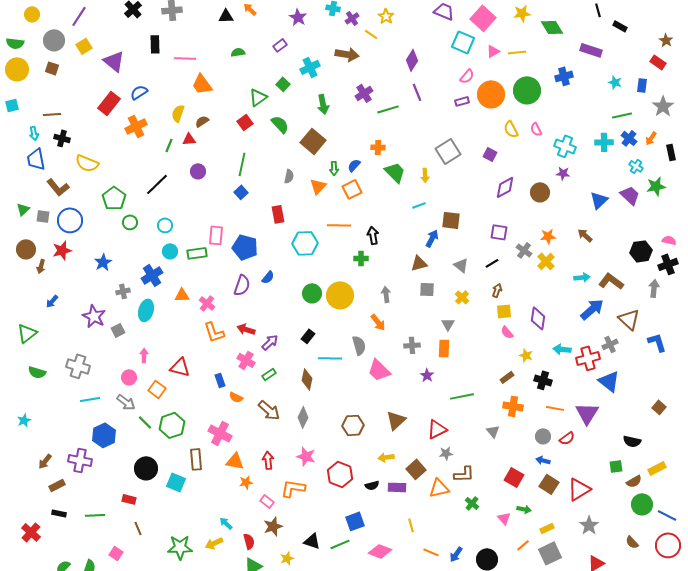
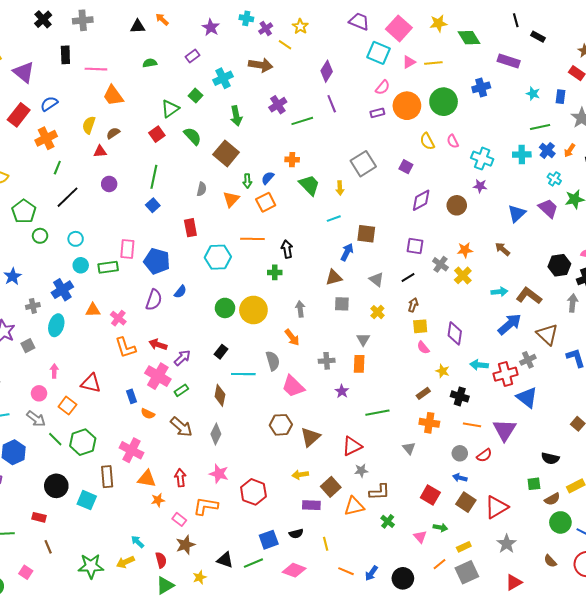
green line: (169, 145) -> (57, 168), moved
pink cross: (246, 360) -> (158, 376), size x1.4
brown hexagon: (353, 425) -> (281, 425), moved
black semicircle: (372, 485) -> (296, 534), moved

